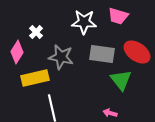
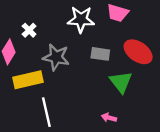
gray rectangle: (102, 54) -> (100, 54), size x0.7

